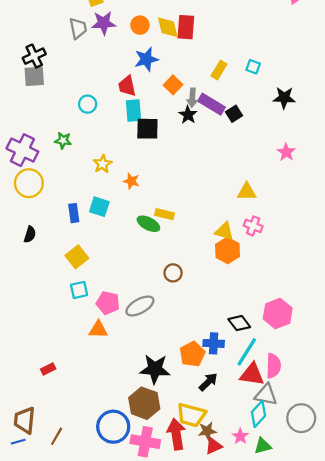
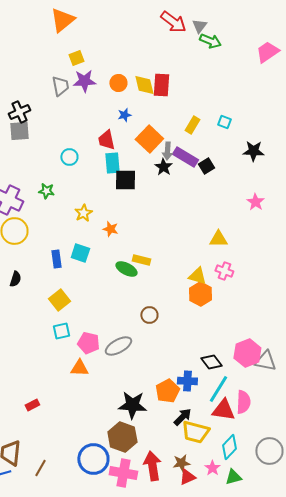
blue star: (146, 59) -> (124, 115), size x0.6
orange square: (173, 85) -> (149, 139), size x1.5
gray triangle: (266, 395) -> (265, 361), moved
yellow trapezoid: (191, 415) -> (195, 432), moved

